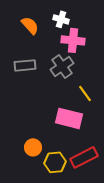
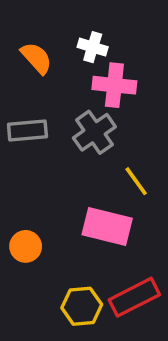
orange circle: (33, 147) -> (26, 246), moved

